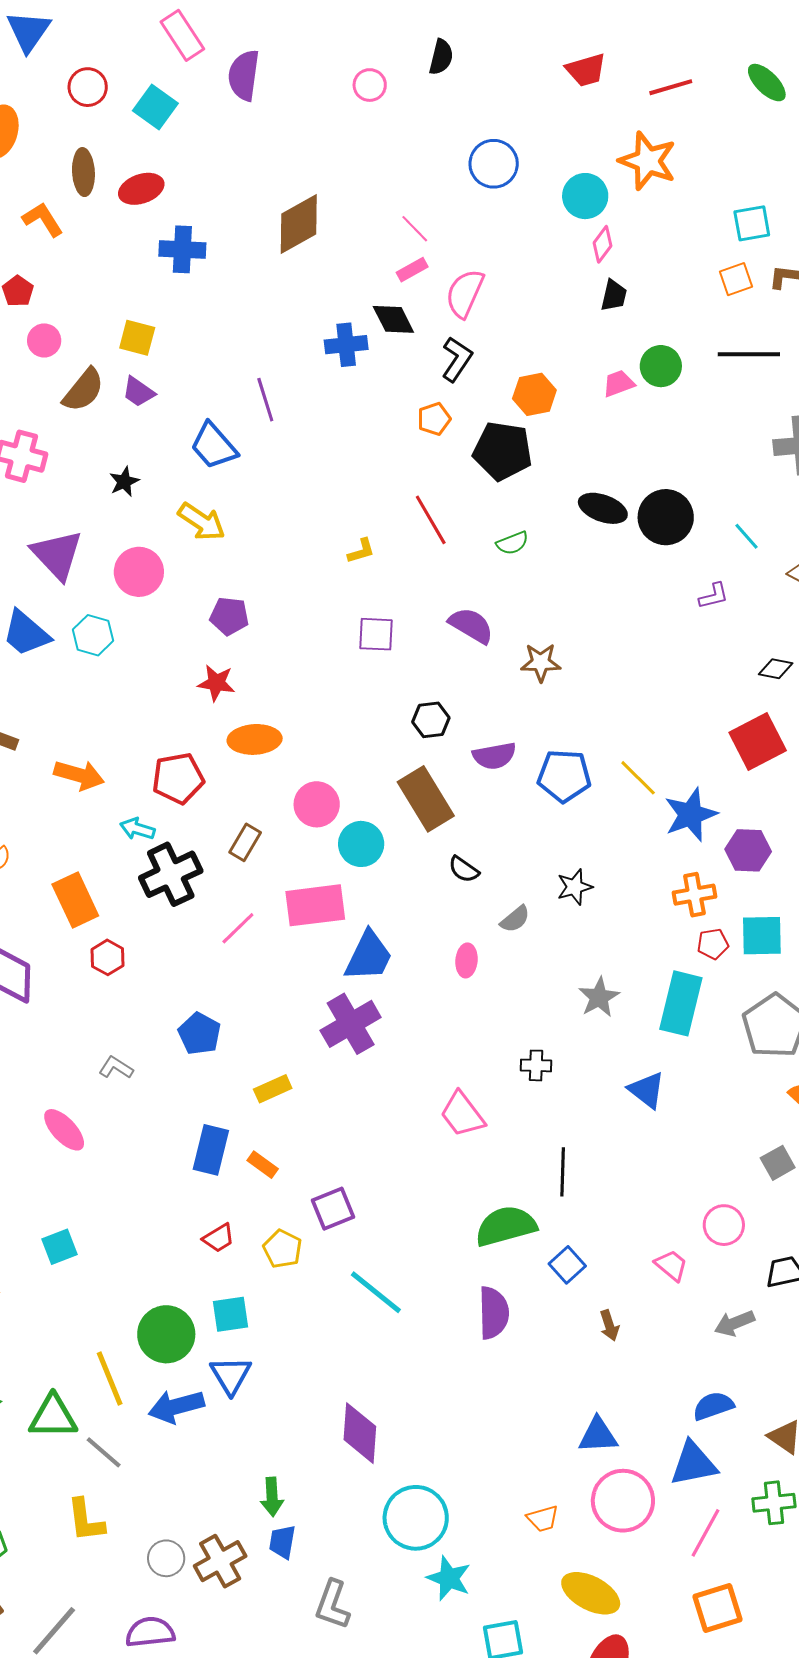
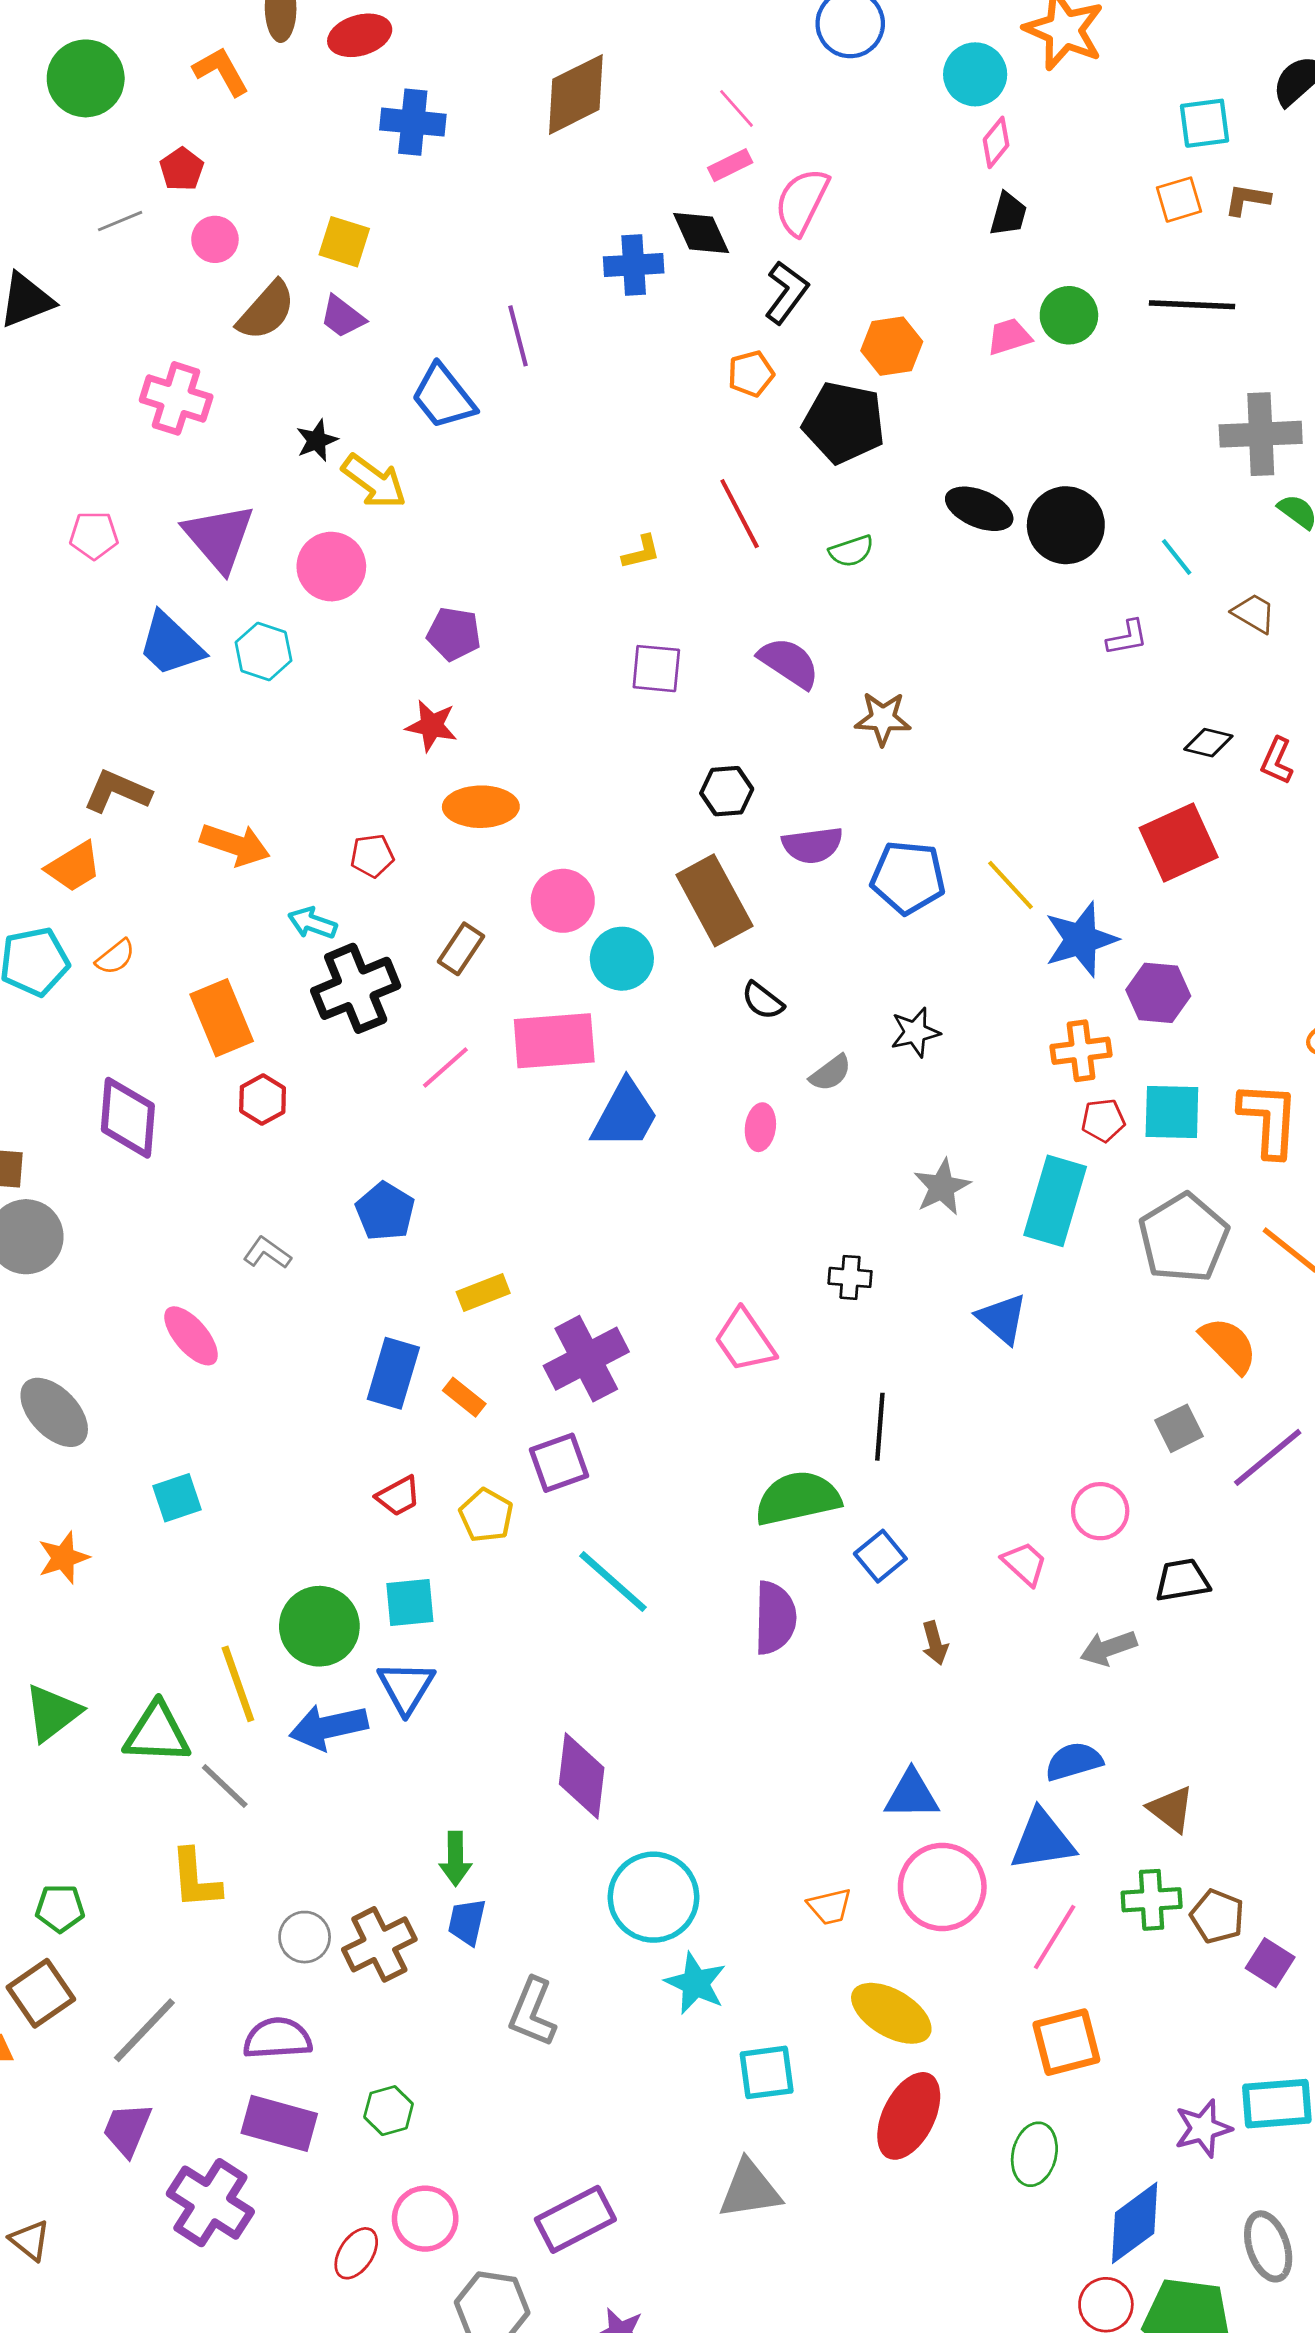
yellow arrow: (202, 522) -> (374, 482), moved
red pentagon: (178, 778) -> (372, 856), size x0.6
purple cross: (351, 1024) -> (586, 1359), moved

